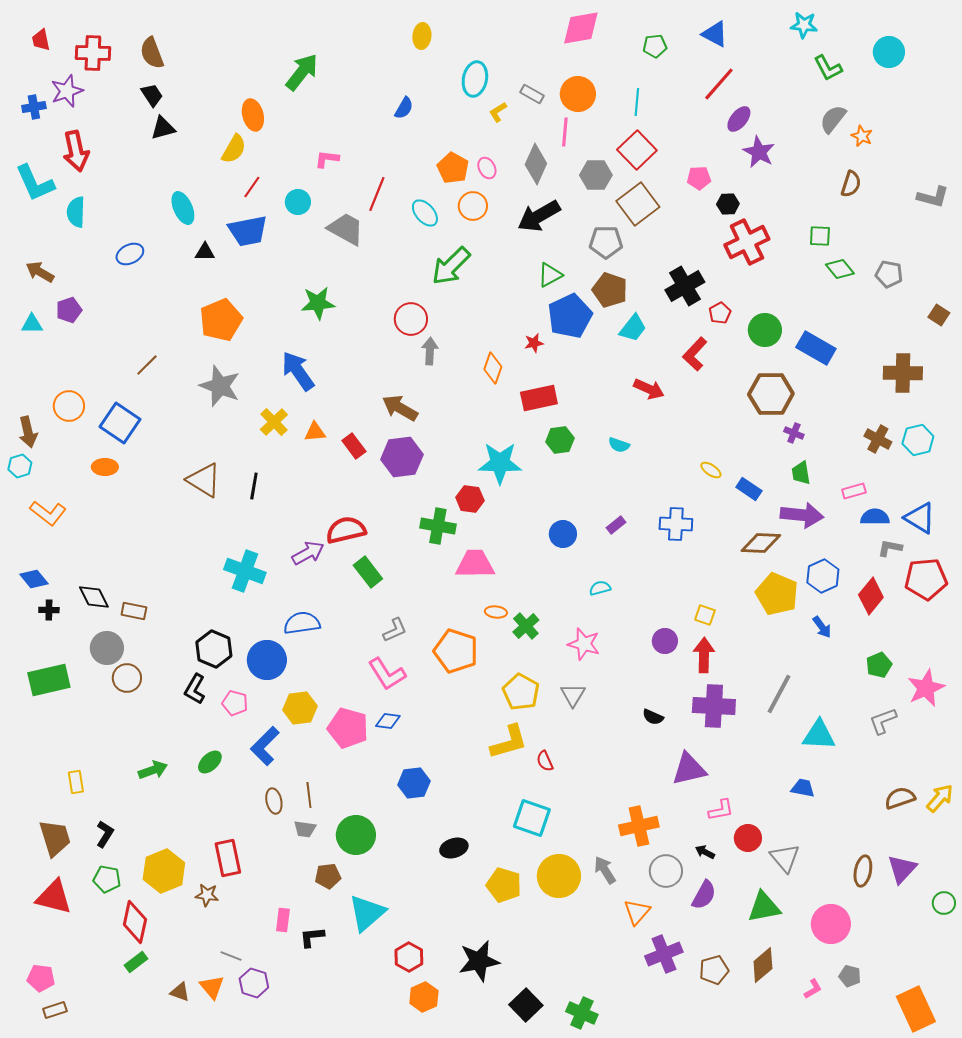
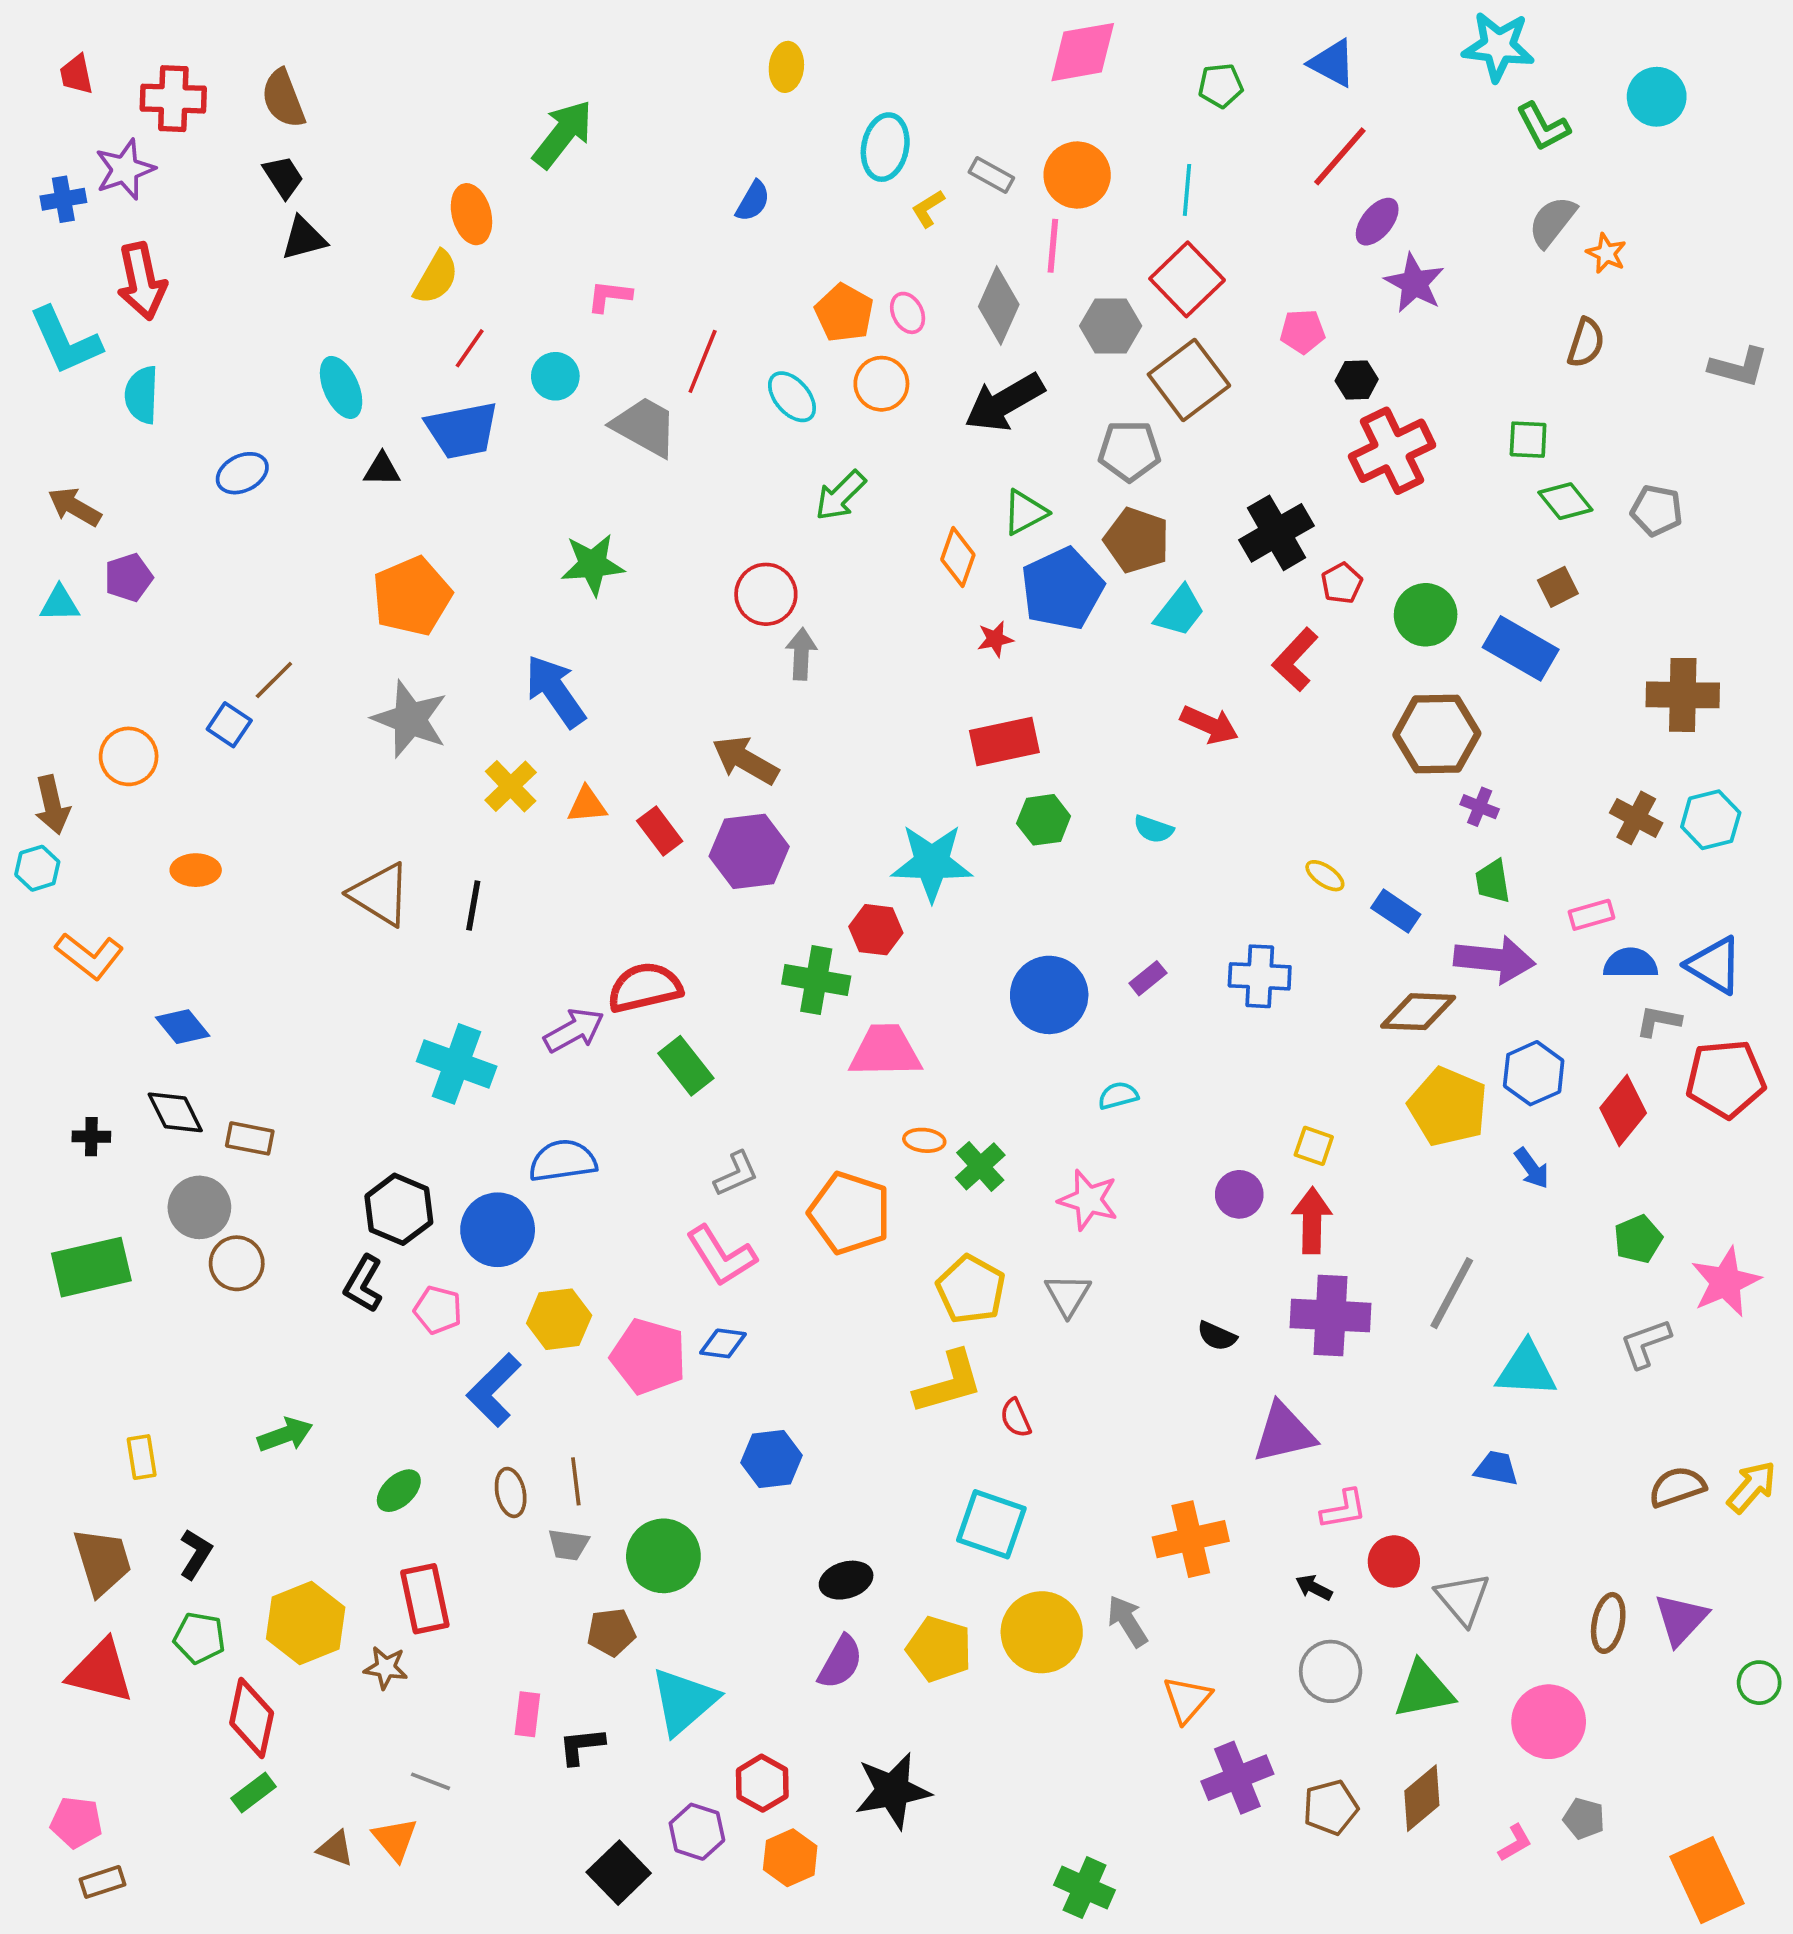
cyan star: (804, 25) -> (1498, 46), size x1.4
green arrow: (451, 266) -> (840, 496), size x0.7
brown square: (939, 315) -> (1558, 587), moved, turned 30
orange diamond: (493, 368) -> (958, 557), moved
blue square: (120, 423) -> (229, 725), moved, size x0.6
blue circle: (563, 534) -> (1049, 995), size x1.5
blue diamond: (34, 579) -> (183, 1027), moved
green ellipse: (210, 762) -> (399, 1491), moved
gray circle: (666, 871) -> (1331, 1671), moved
purple semicircle: (704, 895) -> (840, 1662), moved
purple hexagon: (254, 983) -> (697, 1832), moved
black square: (526, 1005) -> (619, 1873), moved

